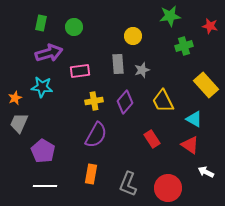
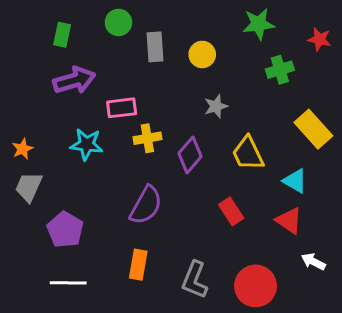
green circle: (74, 27) -> (118, 22), moved
gray rectangle: (118, 64) -> (155, 47), moved
cyan star: (42, 87) -> (86, 144), moved
yellow cross: (94, 101) -> (147, 138), moved

